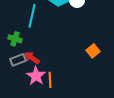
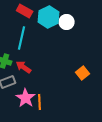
red arrow: (32, 58) -> (24, 67), moved

